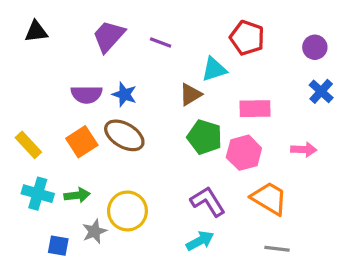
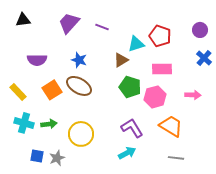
red pentagon: (247, 38) -> (160, 36), moved
purple semicircle: (87, 94) -> (37, 60), moved
gray star: (94, 231) -> (57, 158), moved

